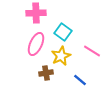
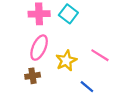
cyan square: (63, 32) -> (68, 14), moved
brown cross: (46, 73) -> (33, 76), moved

